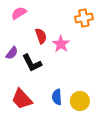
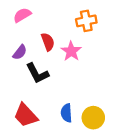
orange cross: (84, 18) -> (86, 21), moved
purple semicircle: (12, 53) -> (20, 52), moved

